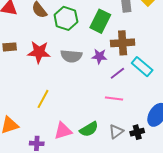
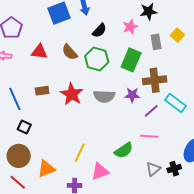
red star: (39, 52) -> (72, 94), turned 30
yellow line: (43, 99) -> (80, 153), moved
green semicircle: (89, 129) -> (124, 150), moved

